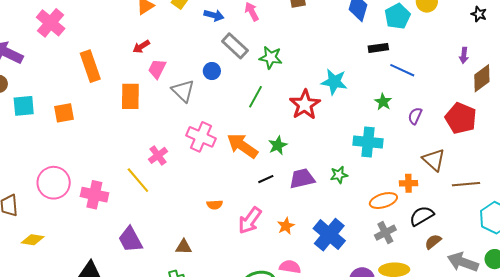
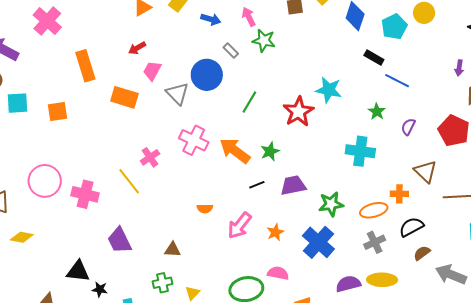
gray rectangle: (235, 46) -> (231, 51), size x0.6
black rectangle: (378, 48) -> (374, 58), turned 36
green star: (271, 58) -> (264, 40), moved
blue circle: (212, 71) -> (207, 75), size x1.8
orange rectangle: (130, 96) -> (124, 97), turned -76
green star: (339, 175) -> (331, 204), moved, size x1.4

